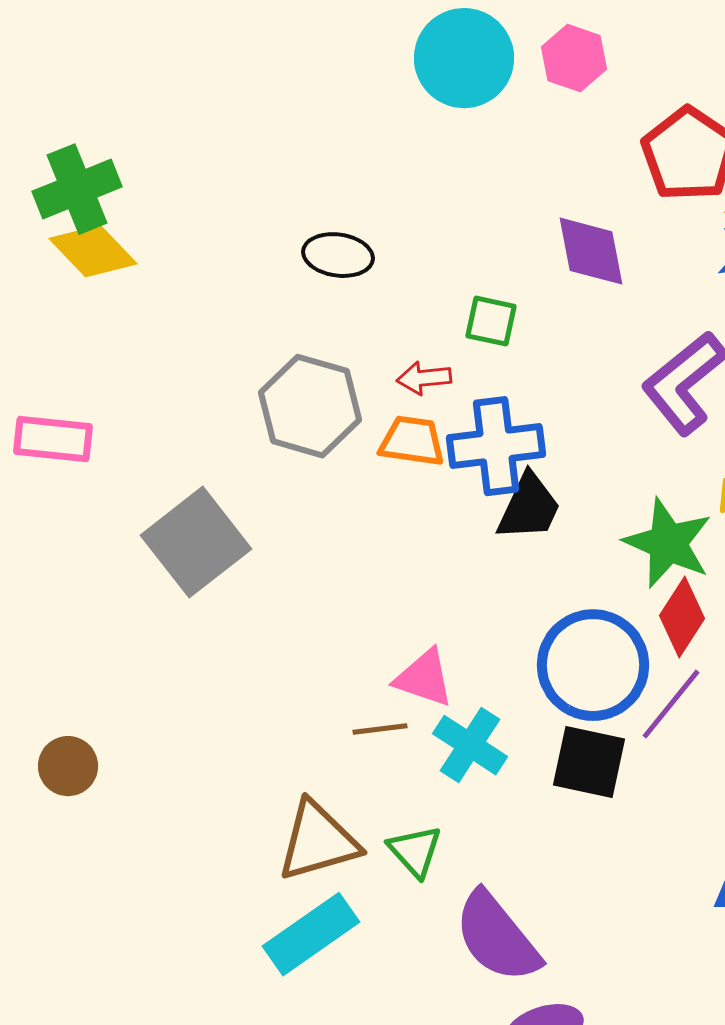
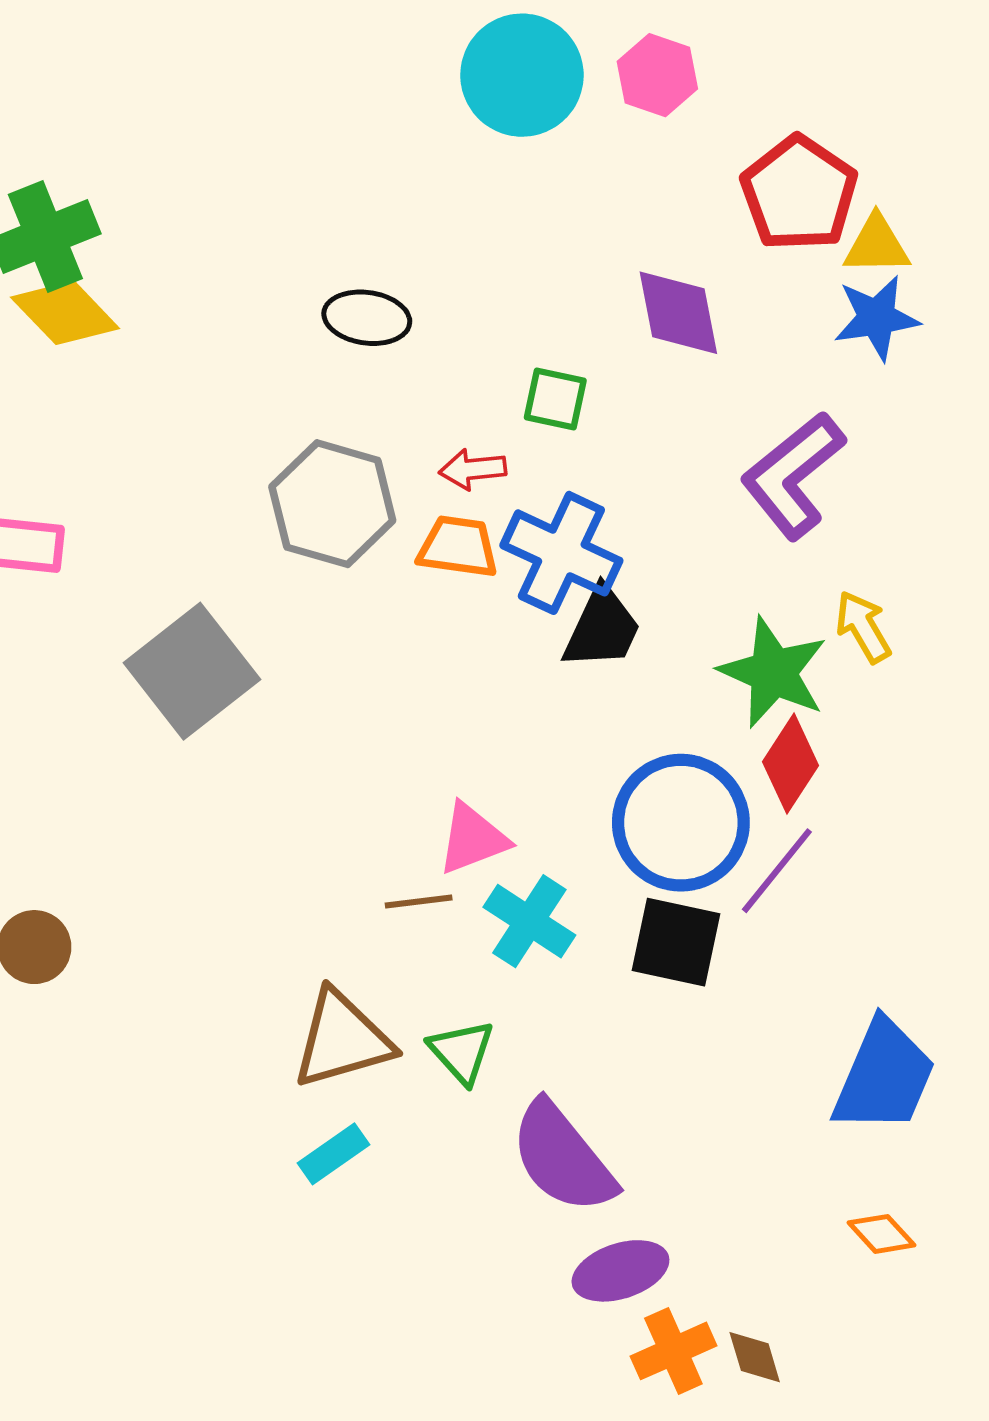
blue cross: (496, 446) -> (561, 553), turned 32
pink triangle: (424, 678) -> (473, 839), turned -40
cyan rectangle: (311, 934) -> (334, 1154), size x0.6

